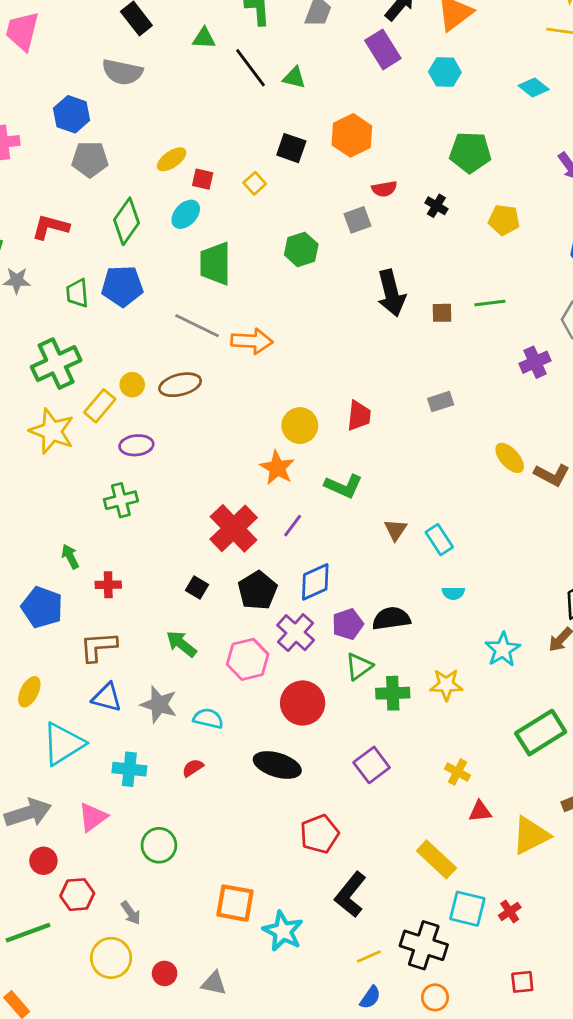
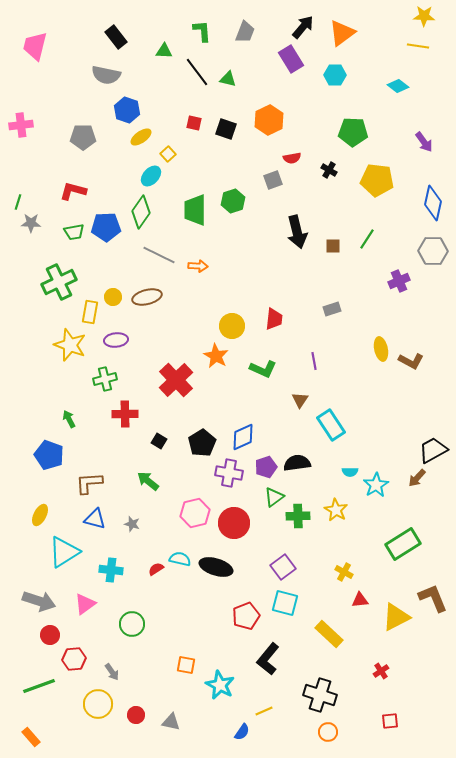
blue hexagon: (72, 114) -> (127, 110), moved
red square: (203, 179) -> (194, 123), moved
yellow square: (255, 183) -> (168, 154), moved
yellow pentagon: (504, 220) -> (377, 180), size x1.5
green diamond: (127, 221) -> (141, 212), moved
red L-shape: (50, 227) -> (73, 191), moved
green trapezoid: (215, 264) -> (195, 210), moved
green trapezoid: (77, 293) -> (74, 232), turned -95
green line: (490, 303) -> (367, 239), turned -50
orange arrow: (252, 341) -> (198, 266), size x0.7
yellow rectangle: (100, 406) -> (90, 312), turned -30
yellow star: (52, 431) -> (70, 345), moved
yellow ellipse: (510, 458) -> (381, 349), turned 30
purple line: (293, 526) -> (314, 361), moved, turned -48
red cross: (234, 528) -> (176, 380), moved
cyan rectangle: (439, 540) -> (331, 425), moved, size x1.4
red cross: (108, 585) -> (125, 414), moved, size x1.4
cyan semicircle: (453, 593) -> (350, 472), moved
purple cross: (296, 633) -> (229, 473), turned -32
pink hexagon: (248, 659) -> (195, 513), moved
yellow star: (446, 685) -> (336, 510), turned 30
gray star: (159, 704) -> (132, 524), size x0.6
cyan semicircle: (208, 719) -> (180, 559), moved
gray arrow: (28, 813) -> (39, 601), turned 36
orange square: (235, 903) -> (186, 665), size x0.7
cyan square: (467, 909) -> (285, 603), moved
yellow line: (369, 957) -> (264, 711), moved
blue semicircle: (370, 997) -> (242, 732), moved

